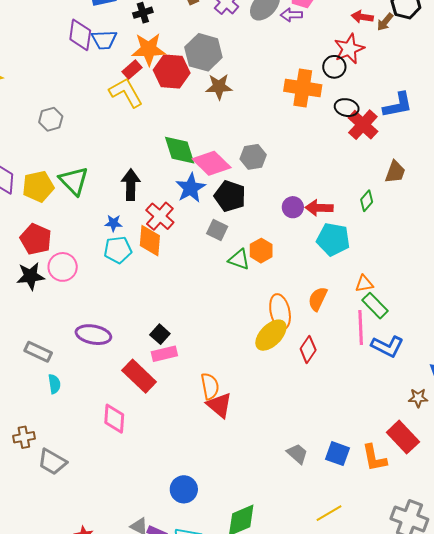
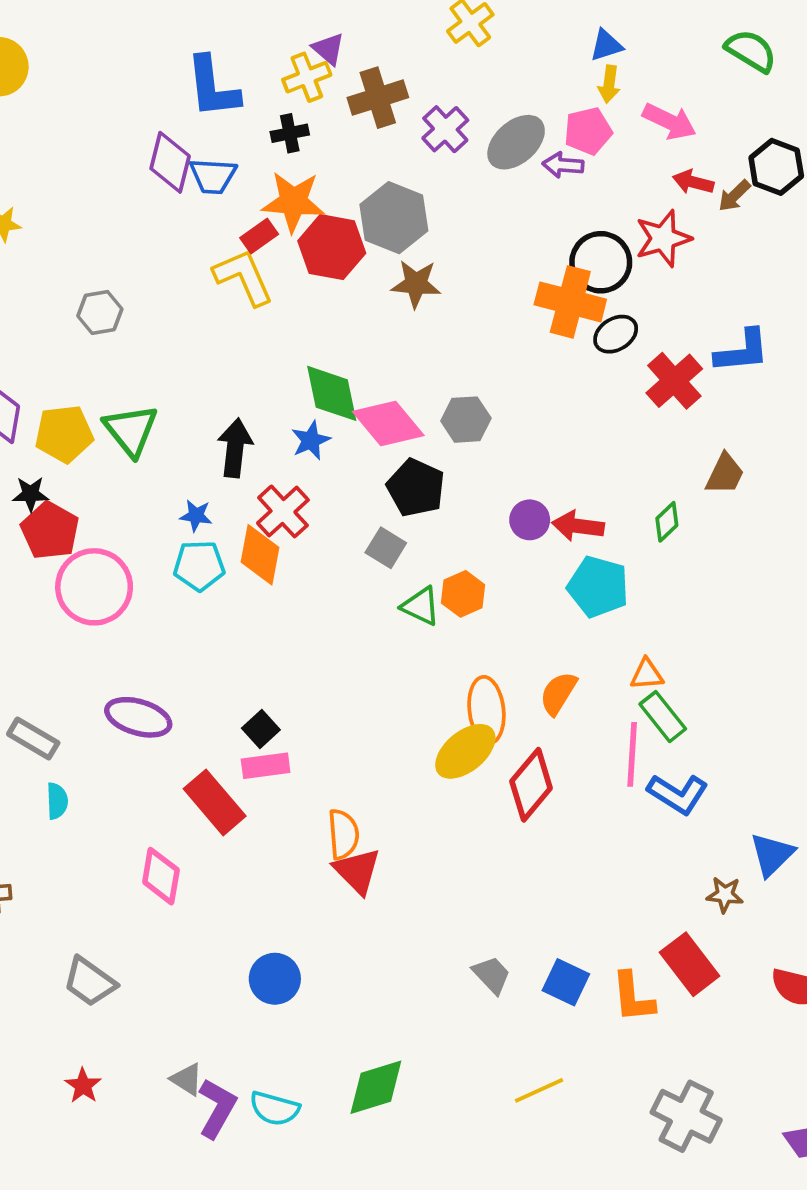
black circle: (334, 67) -> (601, 262), moved, size x1.4
black ellipse: (347, 108) -> (616, 334), moved, turned -50
blue star: (191, 188) -> (311, 440), moved, size x0.7
pink circle: (63, 267) -> (94, 587), size x1.4
black star: (30, 276) -> (30, 494), moved, size x0.7
red diamond: (308, 349) -> (531, 785), size x1.4
gray trapezoid: (52, 462) -> (90, 982), moved
blue circle: (184, 489) -> (275, 979), moved

